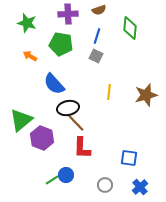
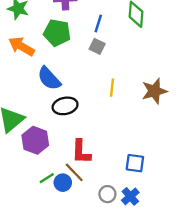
orange arrow: (30, 56) -> (22, 46), size x1.6
brown line: (76, 123) -> (74, 172), moved
green line: (52, 180) -> (47, 178), moved
blue cross: (140, 187) -> (130, 196), moved

